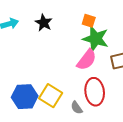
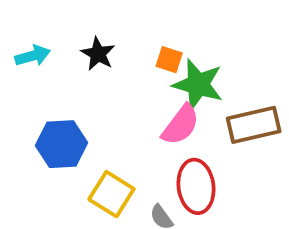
orange square: (89, 21) -> (169, 60), moved
blue hexagon: (25, 97) -> (61, 144), moved

